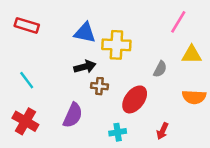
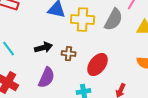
black arrow: (85, 67) -> (44, 48), moved
gray semicircle: (160, 69) -> (114, 20), moved, size x1.6

